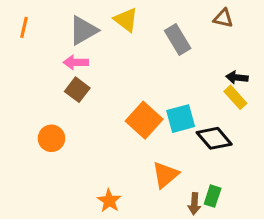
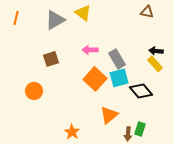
gray rectangle: (178, 40) -> (117, 59), moved
pink arrow: (76, 62) -> (90, 50), moved
brown square: (77, 90) -> (51, 59), turned 35

